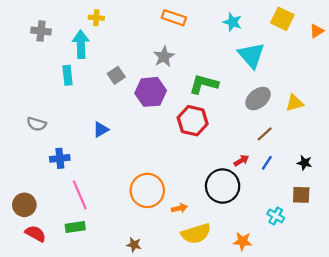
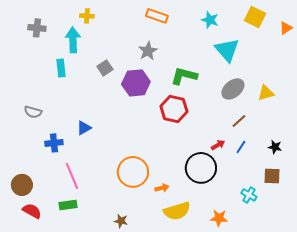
blue triangle: (101, 130) -> (84, 128), moved

